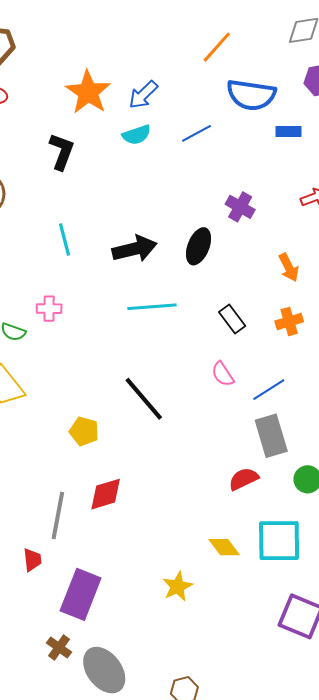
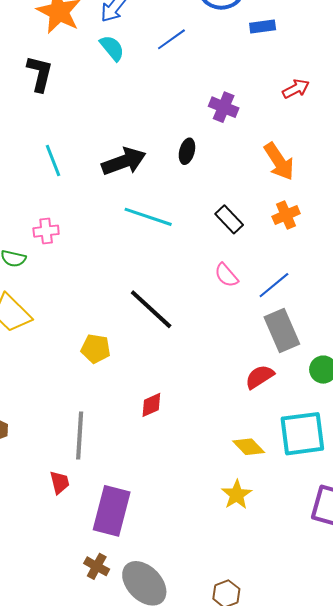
cyan semicircle: (137, 135) -> (112, 48), turned -104
black ellipse: (199, 246) -> (187, 151), size x0.7
orange arrow: (289, 267) -> (279, 161), size x1.4
cyan line: (152, 307) -> (148, 217), turned 30
red diamond: (106, 494) -> (151, 405), moved, size x0.7
yellow star: (177, 586) -> (237, 495), moved

